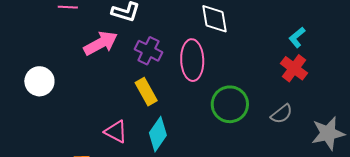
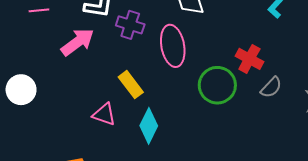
purple cross: (148, 51) -> (130, 25), moved
red cross: (294, 68) -> (249, 59), moved
pink triangle: (116, 132) -> (104, 114), moved

